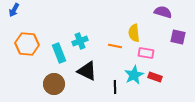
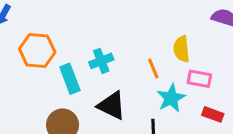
orange hexagon: (27, 44) -> (37, 50), moved
orange line: (115, 46) -> (153, 68), turned 56
cyan star: (134, 75) -> (171, 98), moved

